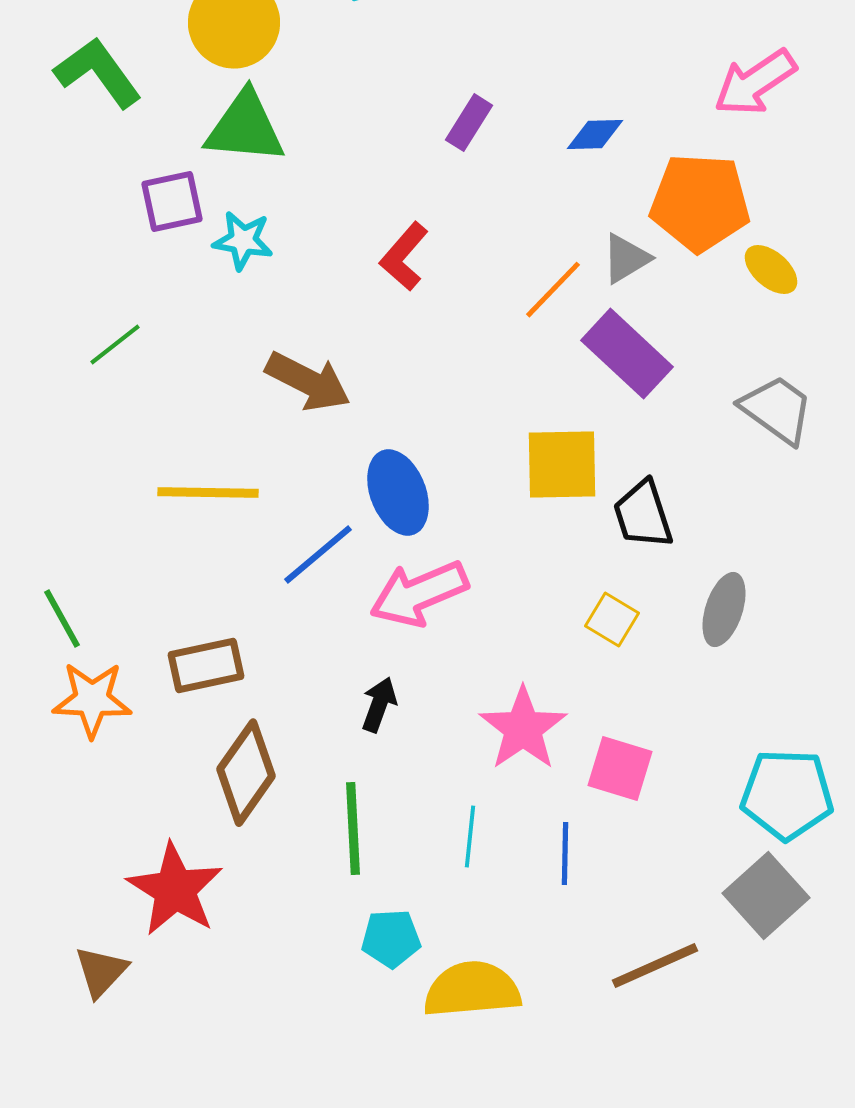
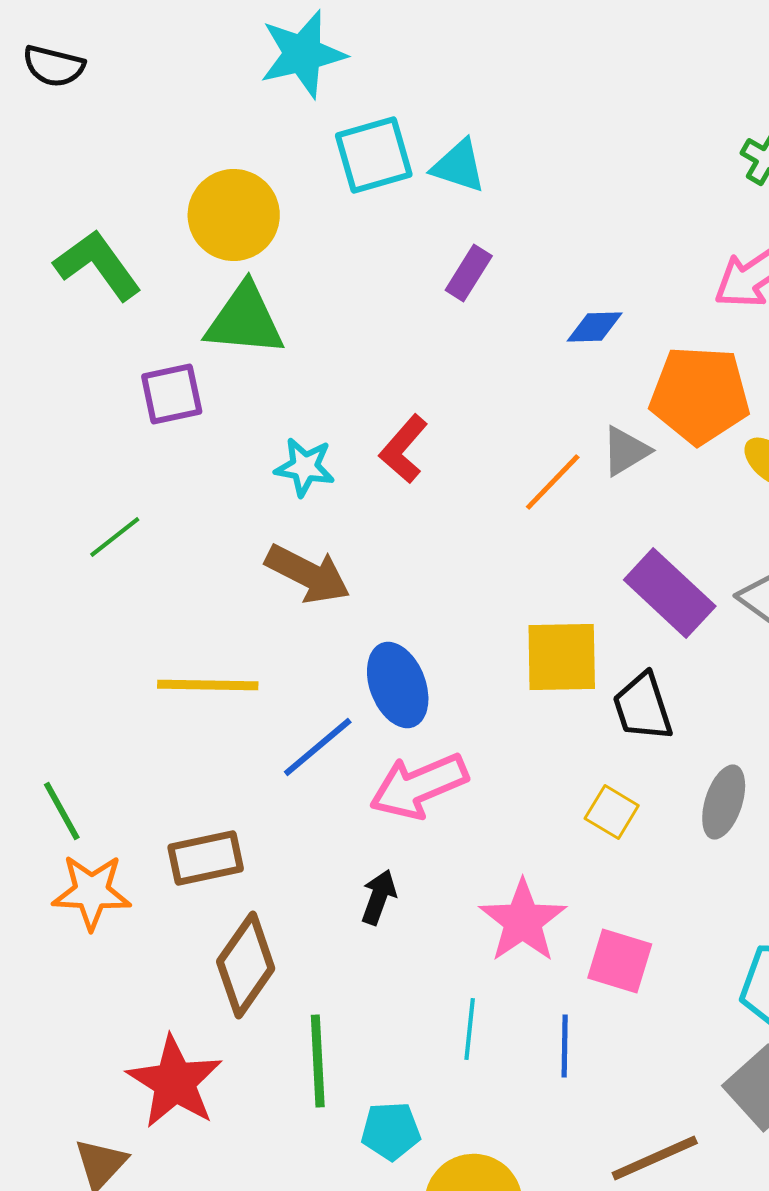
purple rectangle: (469, 123) -> (469, 273), moved
cyan star: (243, 241) -> (305, 467), moved
purple rectangle: (627, 354) -> (670, 593), moved
green line: (353, 829) -> (318, 1061), moved

